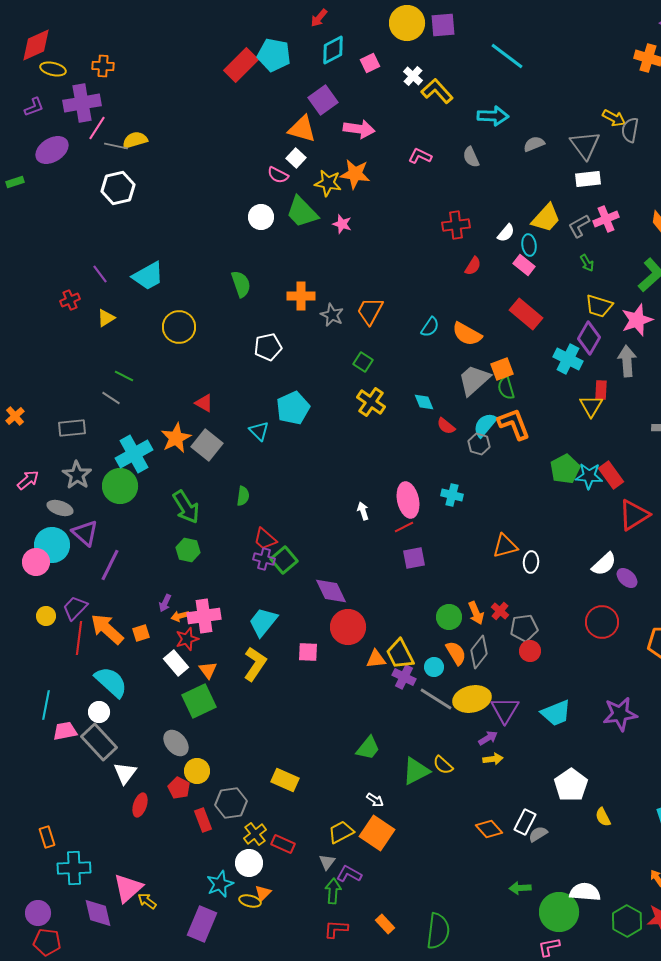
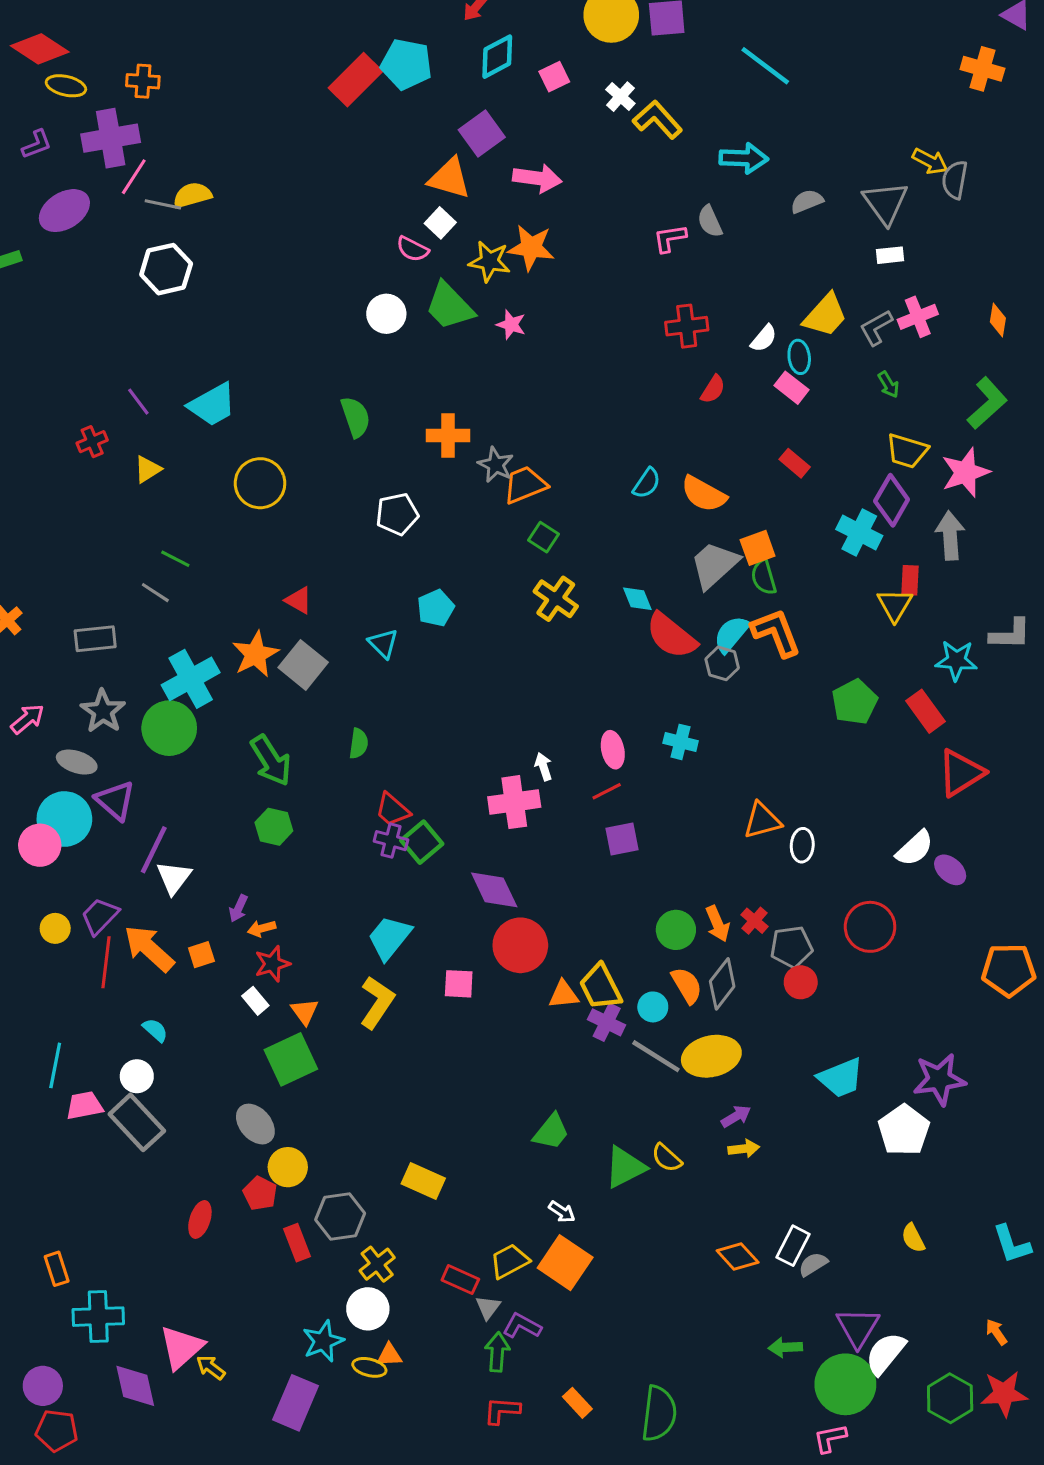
red diamond: (36, 45) -> (40, 49), turned 57
pink L-shape: (420, 156) -> (670, 238), moved, turned -35
white rectangle: (588, 179) -> (890, 255), size x0.7
orange trapezoid: (370, 311) -> (525, 485), moved, turned 40
red rectangle: (526, 314) -> (795, 463), size x0.6
cyan pentagon: (293, 408) -> (436, 608), size x0.7
red semicircle: (446, 426) -> (671, 636), size x1.8
cyan star: (589, 476) -> (956, 660), moved
pink ellipse: (408, 500) -> (613, 750), size x0.7
pink cross: (204, 616) -> (514, 802), moved
red circle: (602, 622) -> (870, 927), moved
white rectangle: (176, 663) -> (255, 1001), size x0.7
cyan semicircle: (111, 682) -> (155, 1030), size x0.5
purple triangle: (505, 710) -> (858, 1327), moved
white triangle: (125, 773) -> (174, 878), moved
white pentagon: (571, 785) -> (904, 1130), moved
red rectangle: (283, 844) -> (460, 1280), moved
white semicircle: (585, 892) -> (885, 1354), turned -56
orange triangle: (263, 893) -> (389, 1355), turned 42

